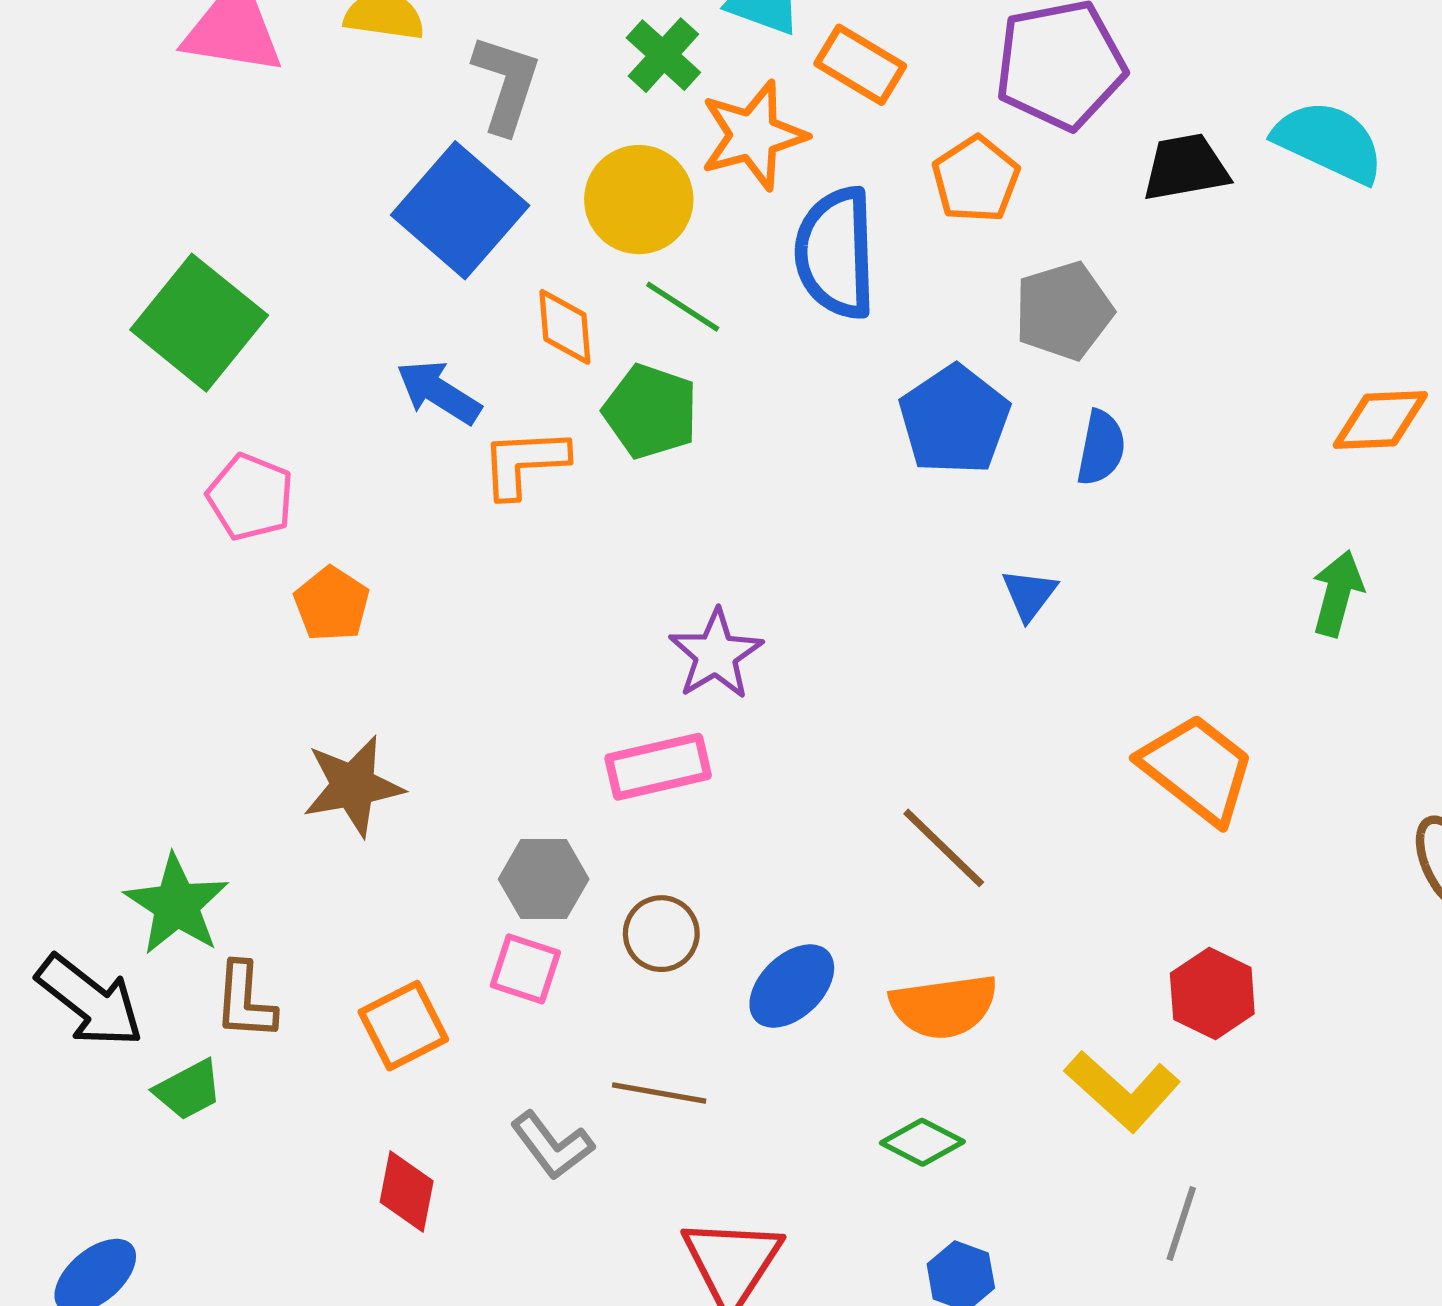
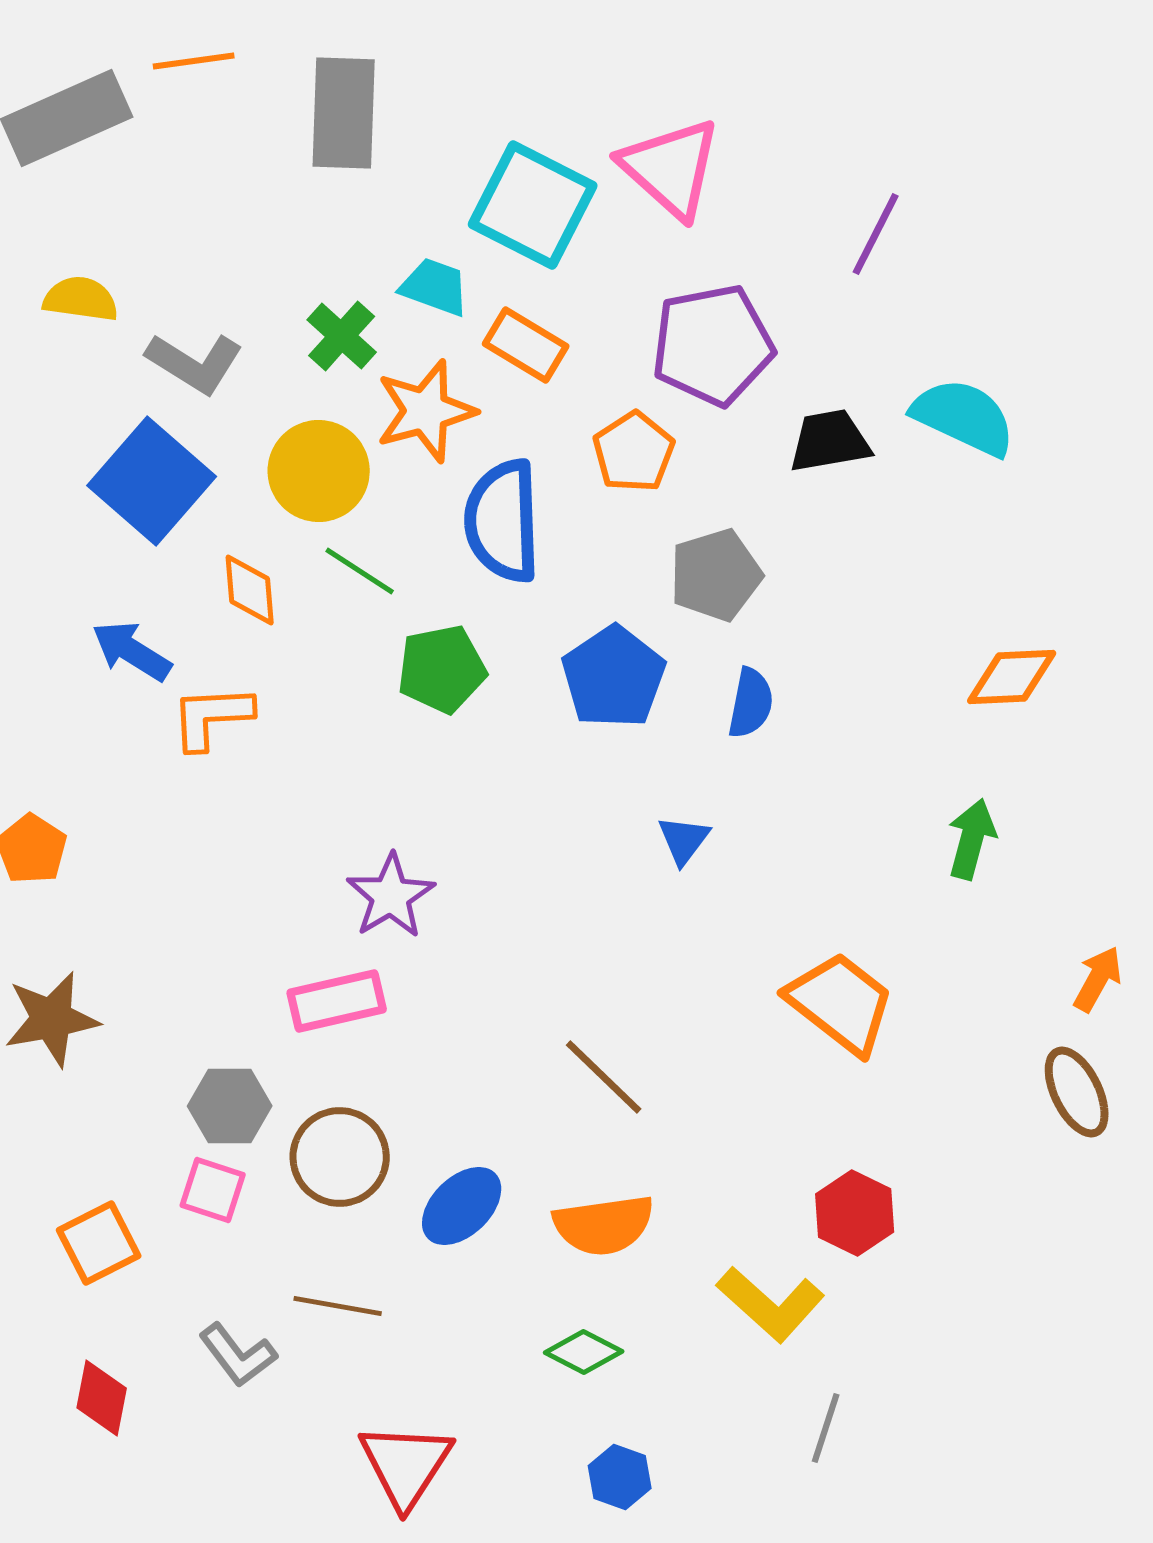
gray L-shape: (506, 84) -> (195, 363), turned 104
green pentagon: (651, 411) -> (442, 669), moved, turned -30
brown circle: (661, 934) -> (340, 1157), size x1.4

